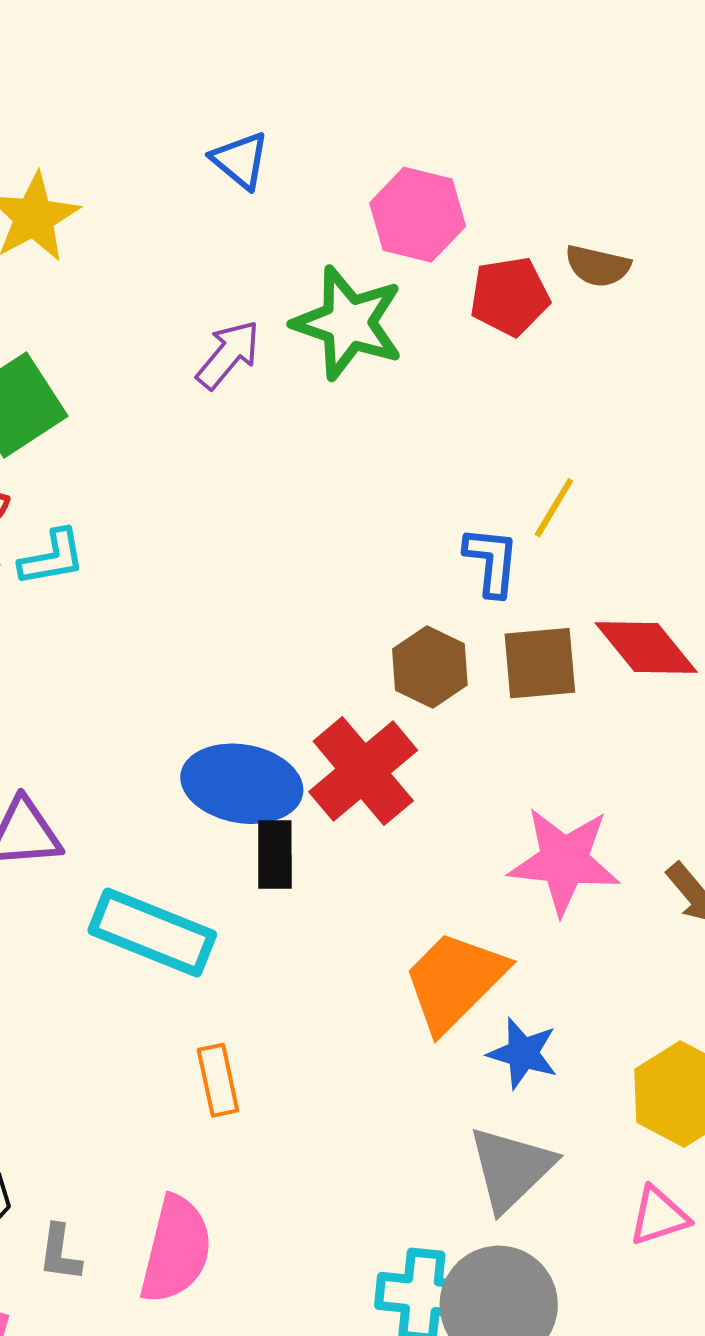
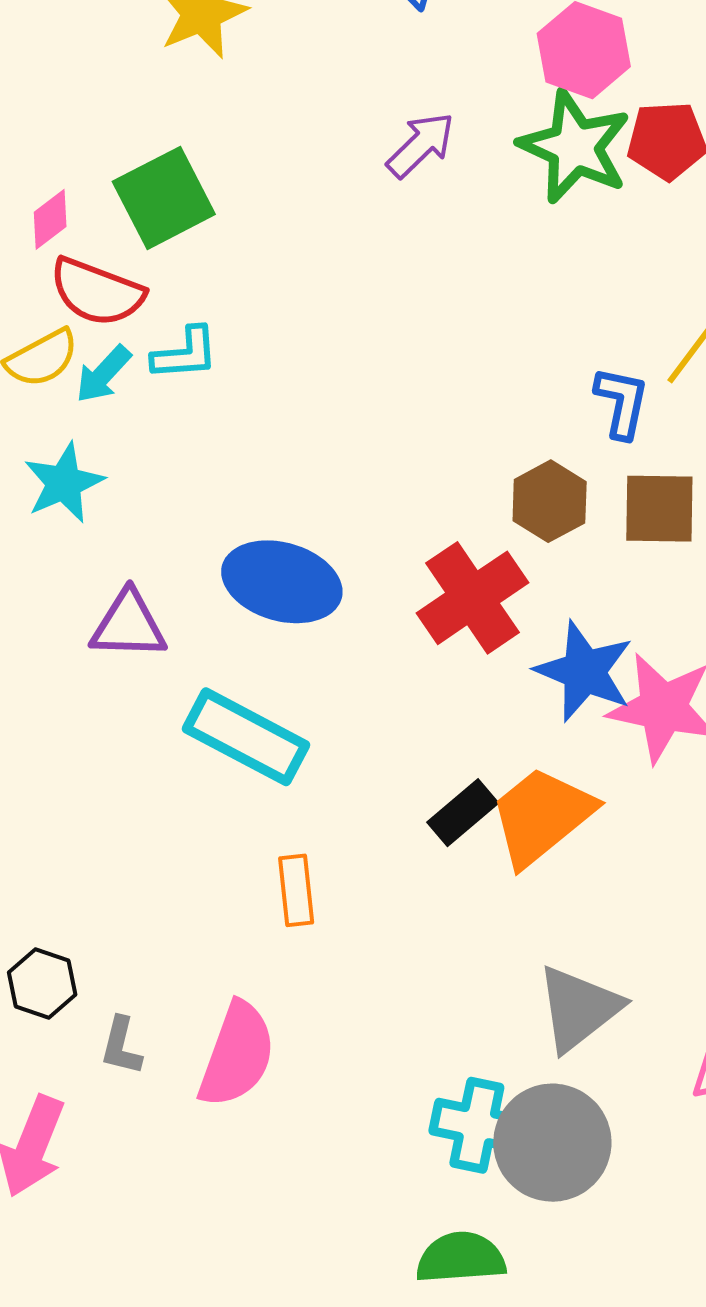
green star: (348, 323) -> (575, 147), moved
purple arrow: (228, 355) -> (421, 145), moved
blue ellipse: (242, 784) -> (282, 582), moved
black rectangle: (275, 855) -> (463, 813), moved, turned 44
blue star: (523, 1053) -> (584, 671), moved, size x1.4

